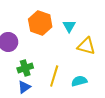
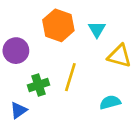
yellow line: (54, 76) -> (70, 77), moved
blue triangle: (24, 87) -> (19, 110), moved

